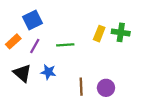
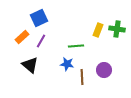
green line: (65, 45) -> (76, 46), moved
blue star: (48, 72) -> (67, 64), moved
purple circle: (106, 88) -> (104, 70), moved

